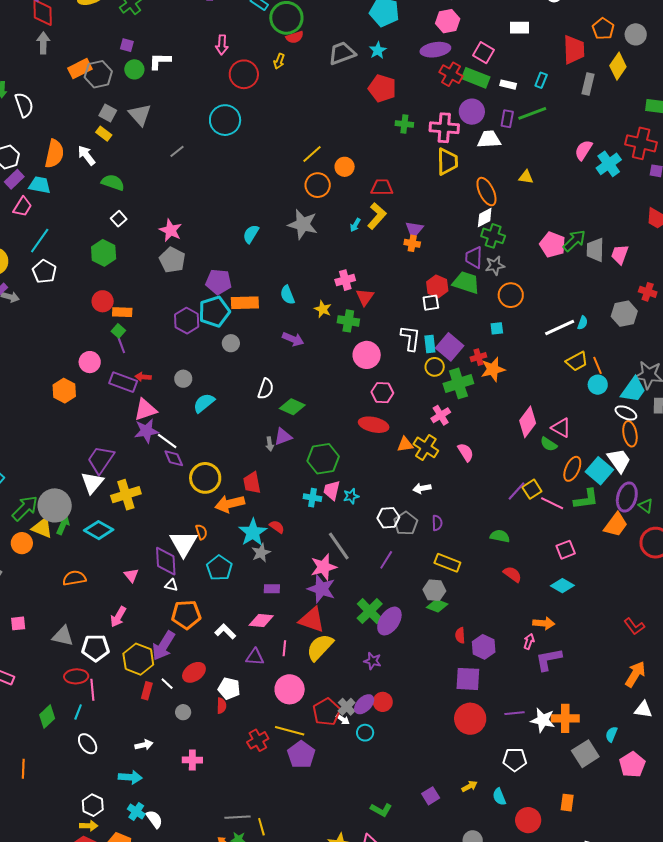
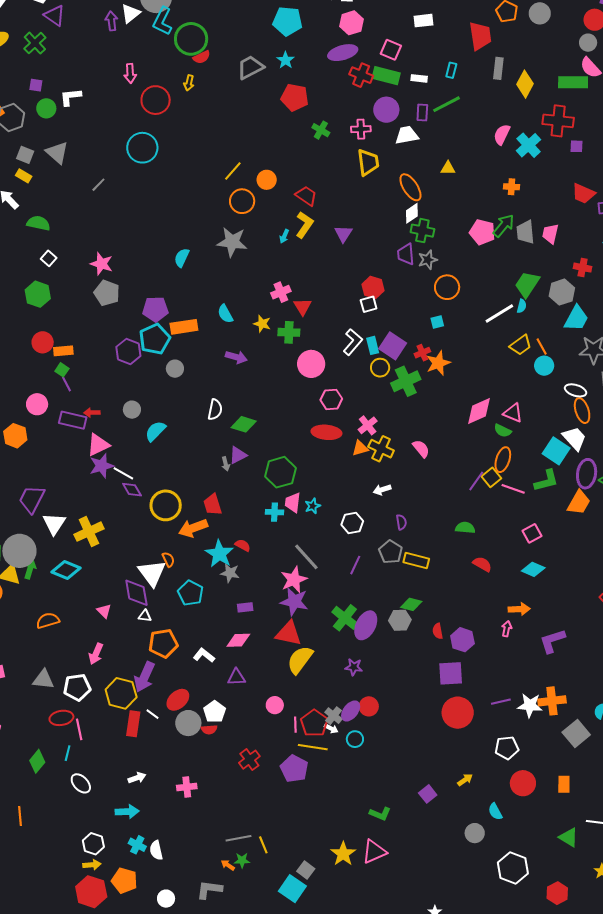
yellow diamond: (618, 66) -> (525, 84), moved
green cross: (404, 124) -> (321, 130), turned 30
pink cross: (444, 128) -> (361, 129), size x0.7
red trapezoid: (382, 187) -> (306, 196), turned 40
orange cross: (412, 243) -> (512, 187), moved
green trapezoid: (466, 283) -> (527, 284), moved, turned -68
white L-shape: (410, 338) -> (353, 342), turned 40
cyan trapezoid: (633, 390) -> (576, 318), moved
pink cross: (441, 415) -> (368, 425), moved
pink diamond: (528, 422) -> (479, 411), turned 36
purple trapezoid: (101, 460) -> (32, 499), moved
orange ellipse: (572, 469) -> (503, 460), moved
gray pentagon: (406, 523) -> (391, 552), moved
gray star: (261, 553) -> (230, 573), turned -30
gray hexagon: (434, 590) -> (400, 620), moved
pink line: (284, 648) -> (295, 725), moved
purple L-shape: (549, 659) -> (552, 641), moved
white pentagon: (229, 689) -> (215, 712), turned 30
pink circle: (290, 689) -> (275, 705), size x0.6
red rectangle: (147, 691) -> (133, 724), size x1.4
red semicircle: (221, 706) -> (209, 730), turned 91
gray circle: (183, 712) -> (188, 723), moved, size x1.6
yellow line: (290, 731) -> (313, 747), moved
cyan semicircle: (499, 797) -> (495, 812), moved
white semicircle: (154, 819) -> (156, 850), turned -150
red circle: (528, 820) -> (523, 783), moved

